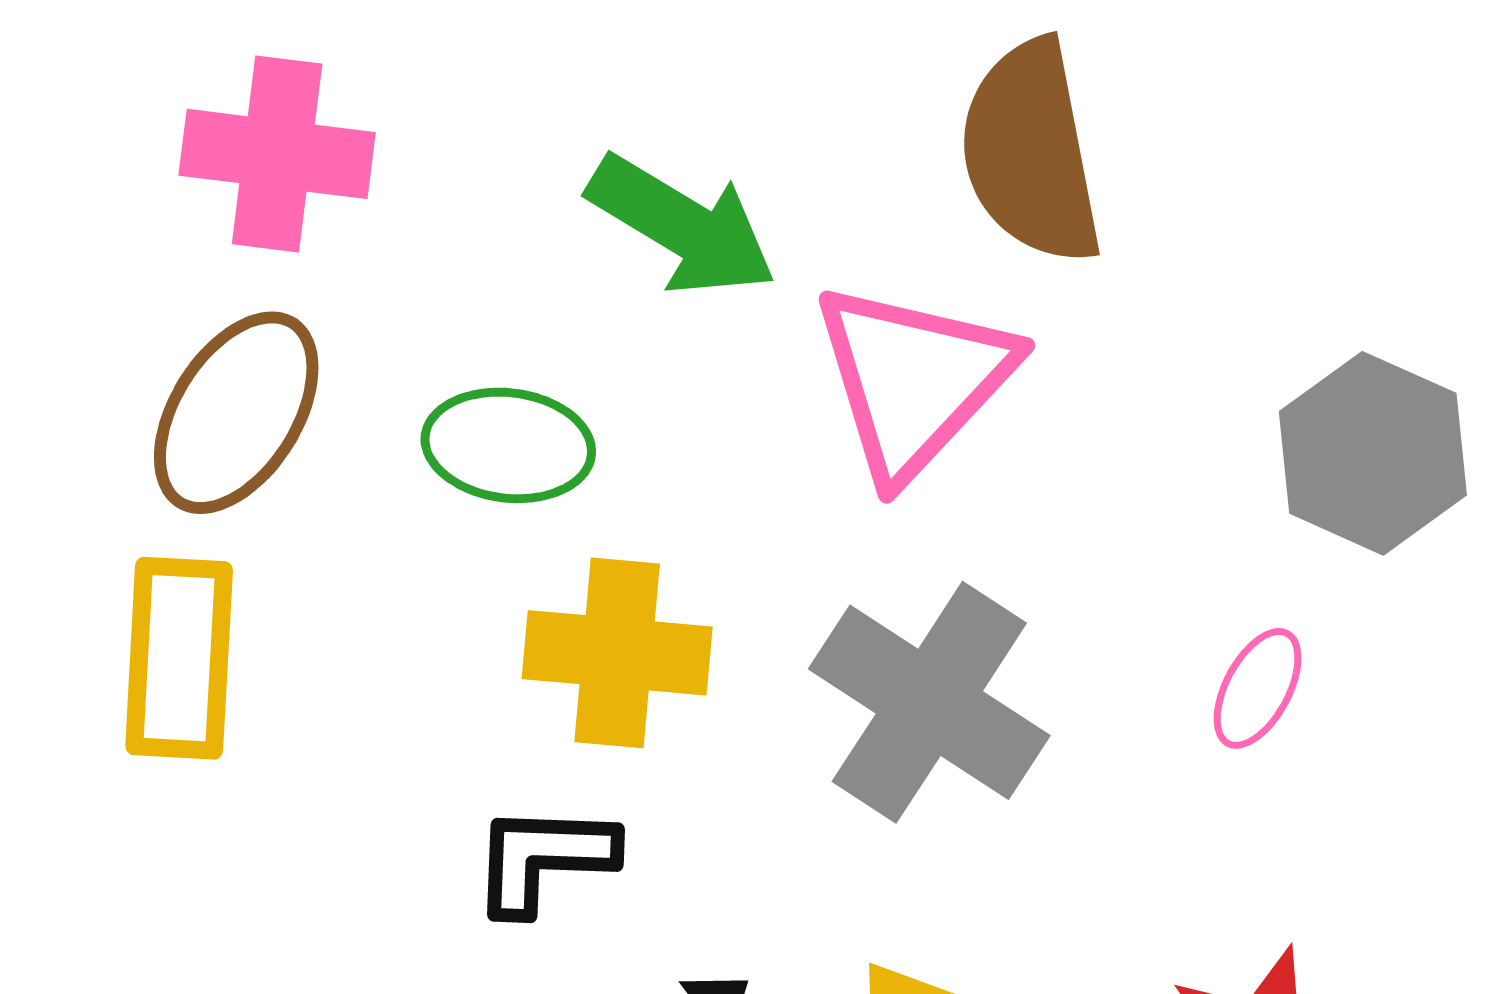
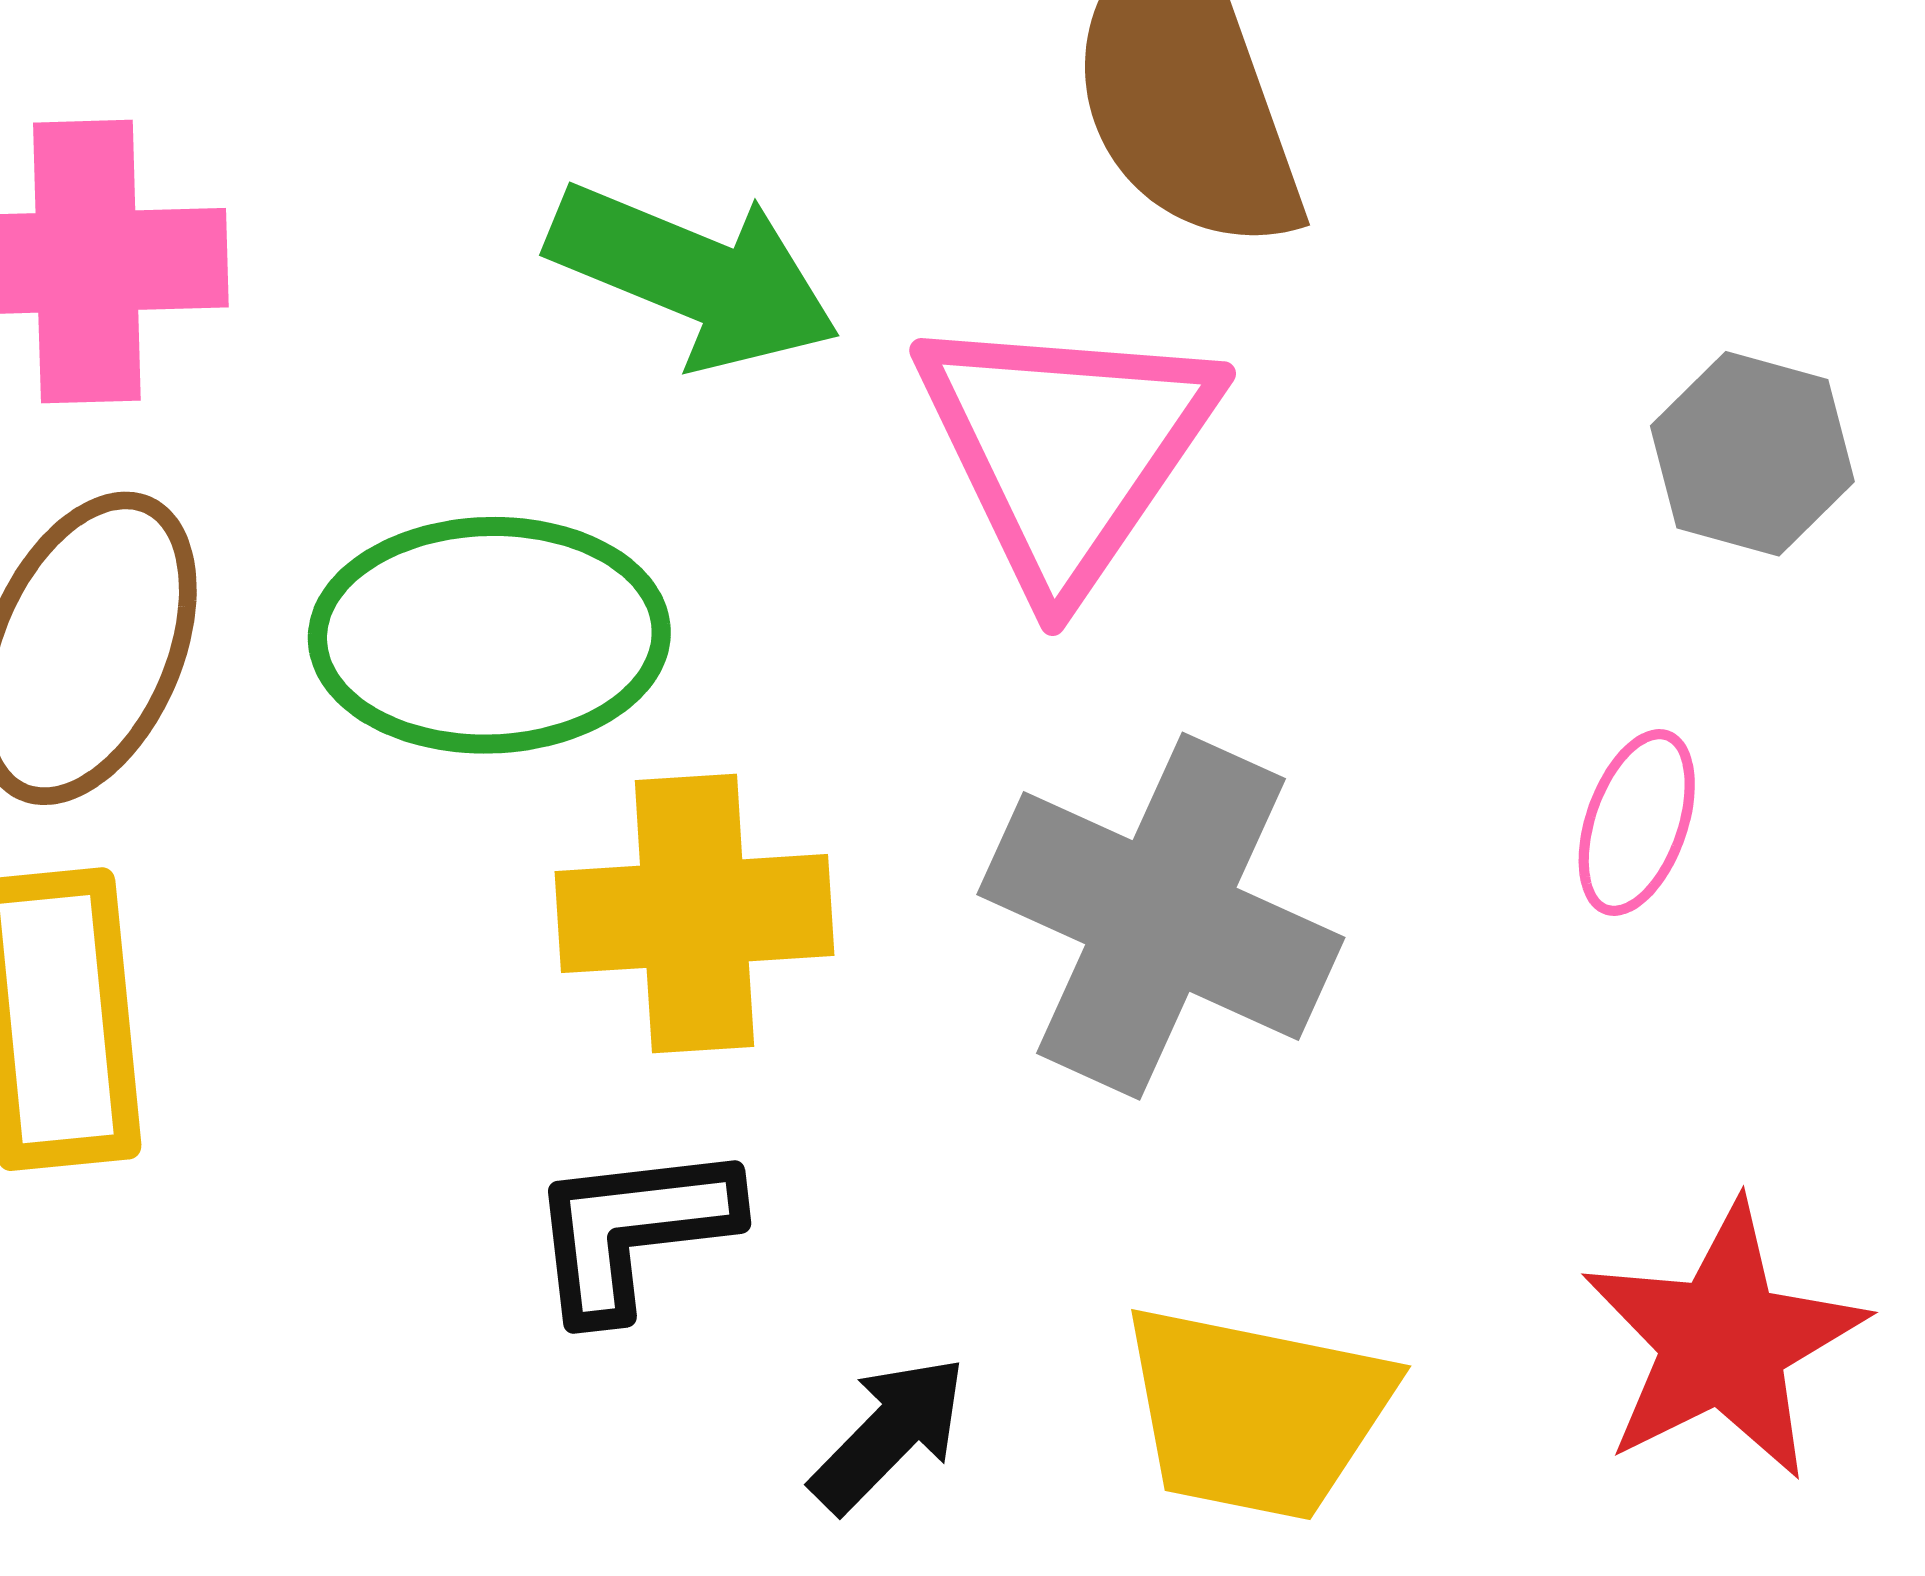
green ellipse: (508, 445) -> (489, 635), size x1.4
gray hexagon: (1373, 453) -> (1752, 454), size x0.7

